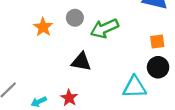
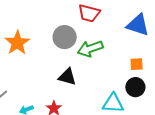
gray circle: (75, 18) -> (65, 37), size x1.5
orange star: (43, 27) -> (17, 43), moved, size x1.4

